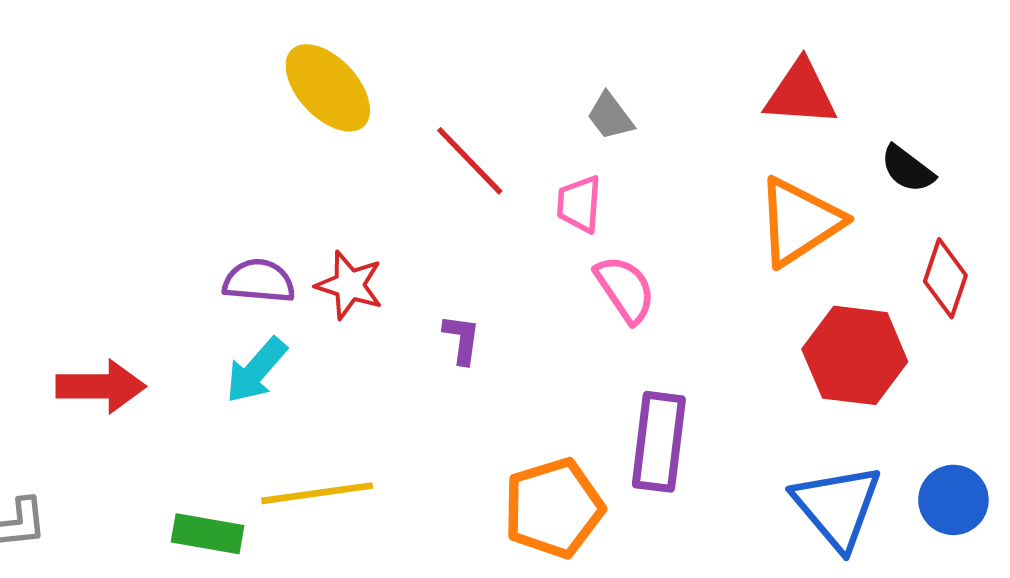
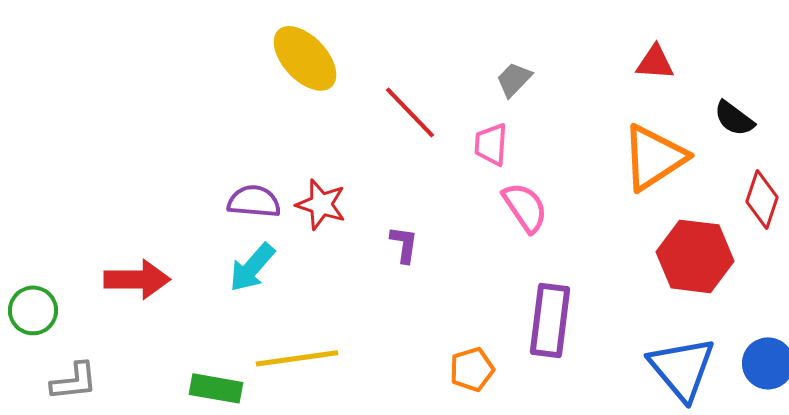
red triangle: (801, 93) -> (655, 62), size x0.7
gray trapezoid: (610, 116) -> (514, 79), turned 81
orange pentagon: (553, 508) -> (472, 369), size x0.6

